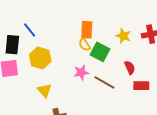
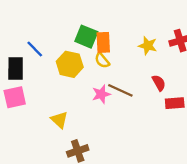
green square: (100, 52) -> (86, 37), moved
yellow hexagon: (40, 58) -> (70, 64), moved
brown line: (104, 82) -> (120, 90), moved

